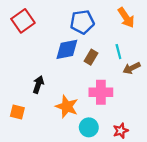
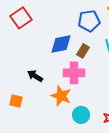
blue pentagon: (82, 22) -> (89, 21), moved
black arrow: (38, 85) -> (35, 76), turned -77
pink cross: (101, 92) -> (74, 73), moved

